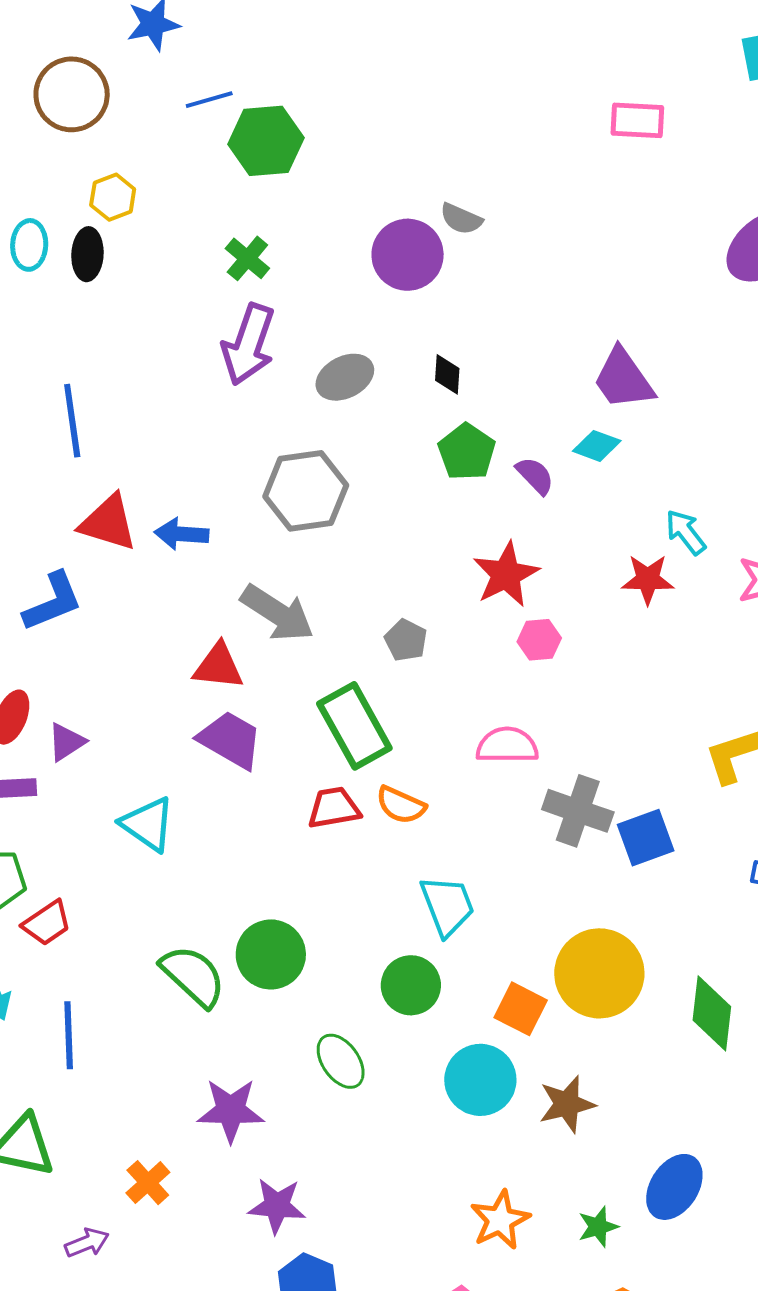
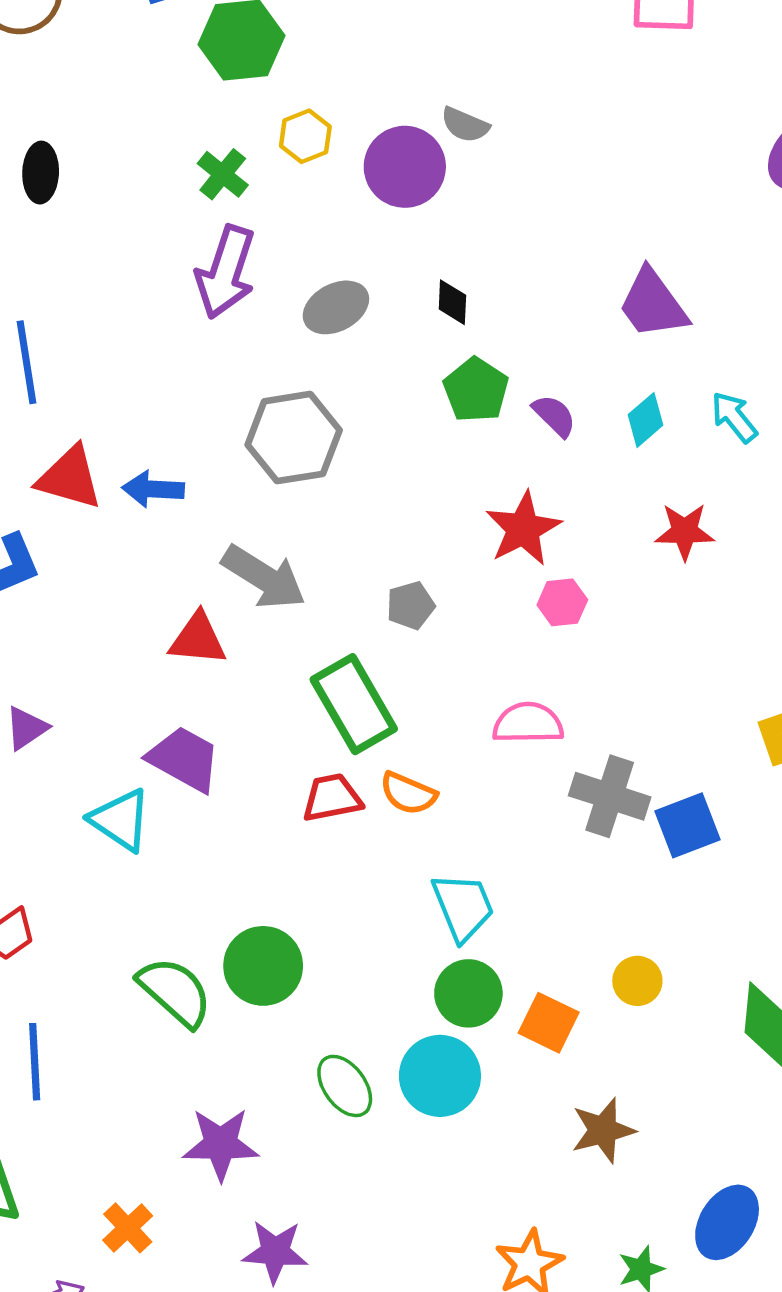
yellow hexagon: (113, 197) -> (305, 136), moved
cyan diamond: (597, 446) -> (646, 420), moved, turned -60
cyan arrow: (686, 532) -> (734, 417), moved
gray pentagon: (406, 640) -> (411, 606), turned 30
purple trapezoid: (230, 740) -> (184, 759), moved
yellow circle: (599, 973) -> (637, 981), size x0.5
green circle: (411, 985) -> (468, 993), moved
cyan circle: (480, 1080) -> (440, 1076), moved

